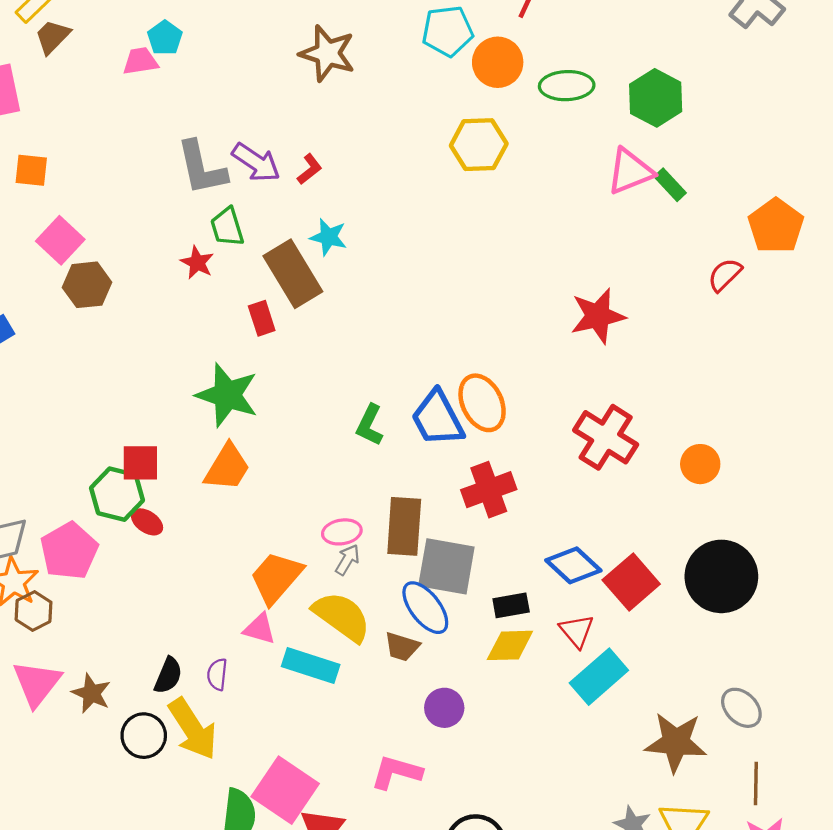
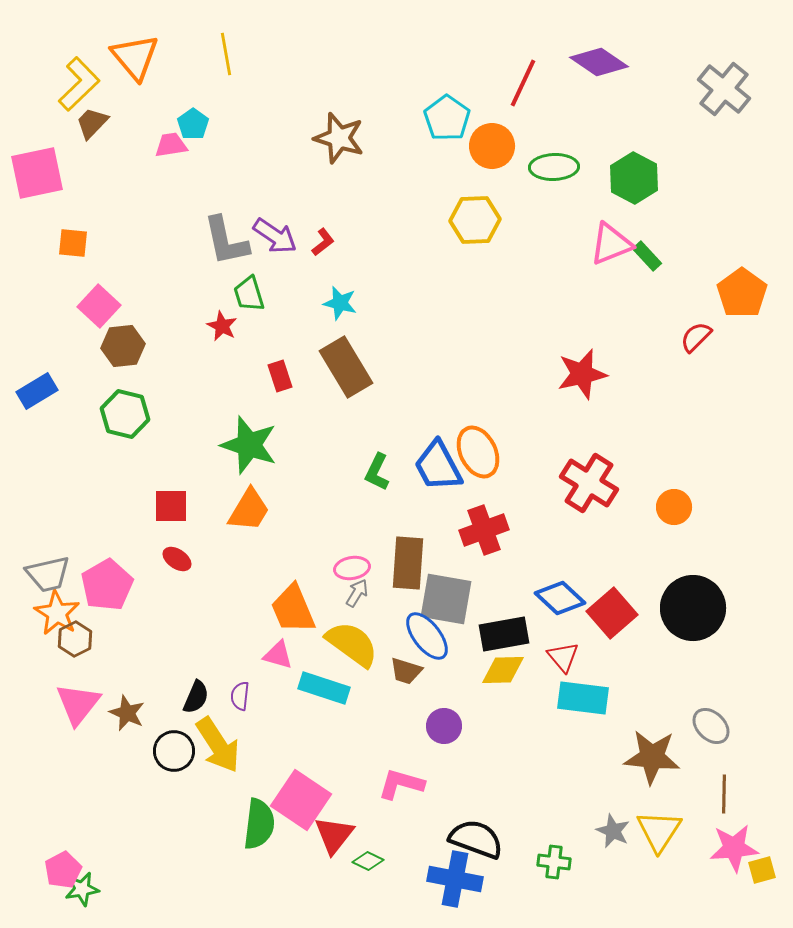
cyan pentagon: (448, 31) -> (447, 118), turned -30
brown rectangle: (293, 274) -> (346, 367), moved
green hexagon: (117, 494) -> (125, 414), moved
orange trapezoid: (276, 578) -> (293, 609), turned -64
black rectangle: (511, 605) -> (504, 634), size x1.5
cyan rectangle: (599, 677) -> (583, 698), turned 48

